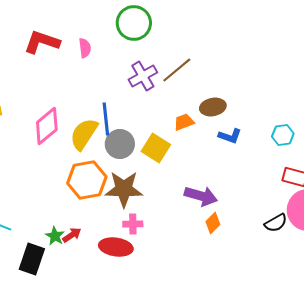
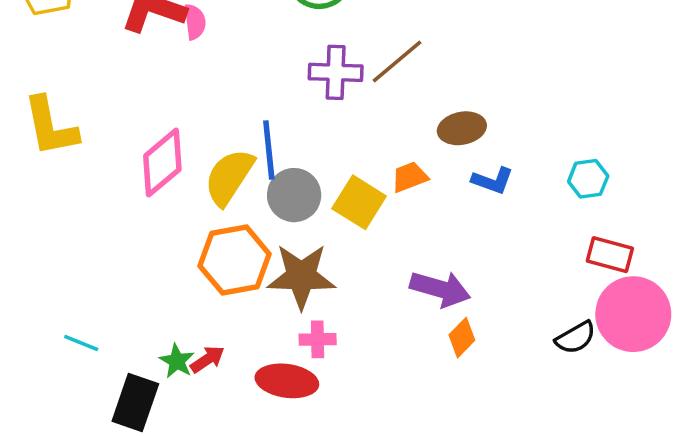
pink semicircle: (85, 48) -> (195, 22), moved
purple cross: (143, 76) -> (336, 72), turned 32
orange trapezoid: (184, 122) -> (410, 177), moved

